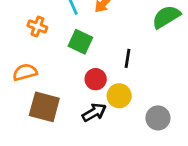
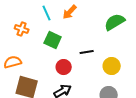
black line: (127, 58) -> (87, 52), turned 72
yellow circle: (119, 96) -> (112, 66), moved

